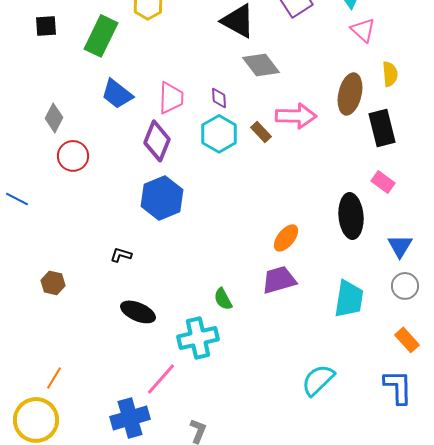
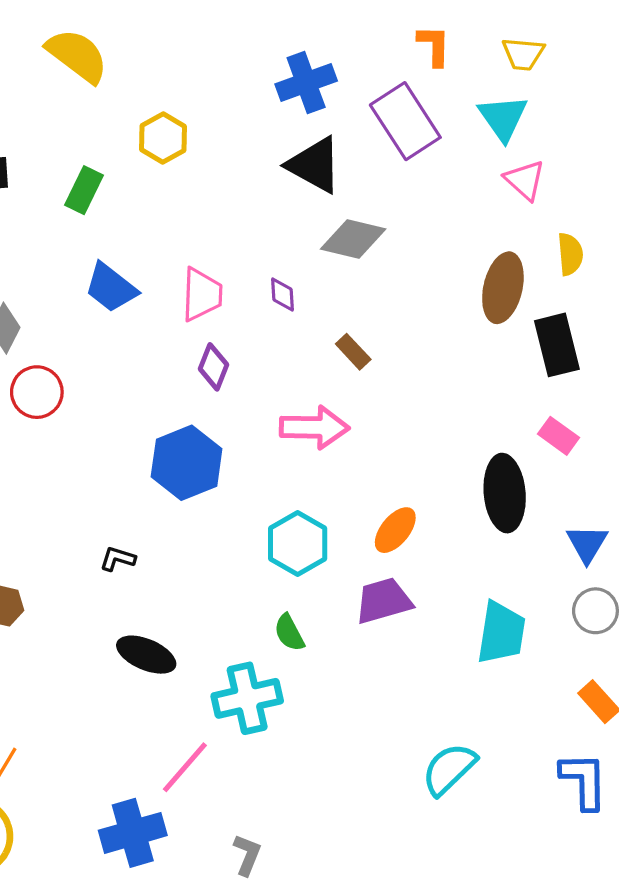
green rectangle: (101, 36) -> (84, 190), size x0.7
gray diamond: (261, 65) -> (353, 239), turned -39
pink arrow: (296, 116) -> (314, 427), moved
cyan hexagon: (219, 134) -> (298, 544), moved
purple diamond: (157, 141) -> (214, 367), moved, size x0.7

